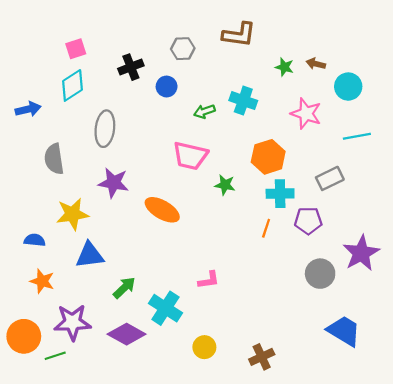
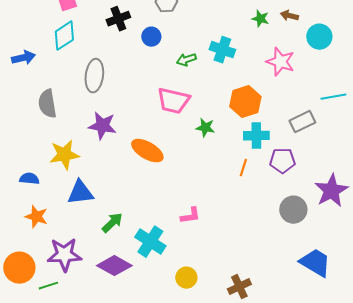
cyan line: (357, 136) -> (333, 97), moved

